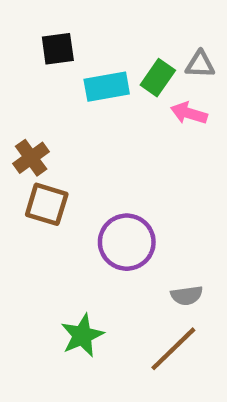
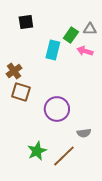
cyan rectangle: (107, 87) -> (53, 50), moved, turned -66
brown line: (173, 349) -> (64, 156), moved

